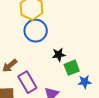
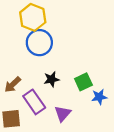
black star: (59, 55) -> (52, 79), moved

